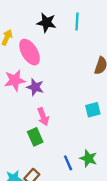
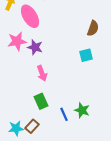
cyan square: (93, 110) -> (86, 55), moved
green rectangle: (35, 137) -> (41, 101), moved

